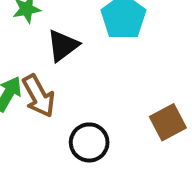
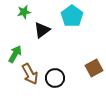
brown arrow: (39, 96) -> (30, 74), moved

